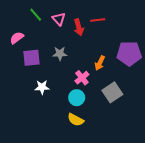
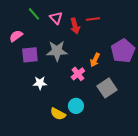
gray star: (60, 54) -> (57, 51), size x1.5
purple pentagon: (129, 54) -> (123, 51), turned -30
cyan circle: (77, 98) -> (76, 106), moved
yellow semicircle: (76, 120) -> (58, 114), moved

